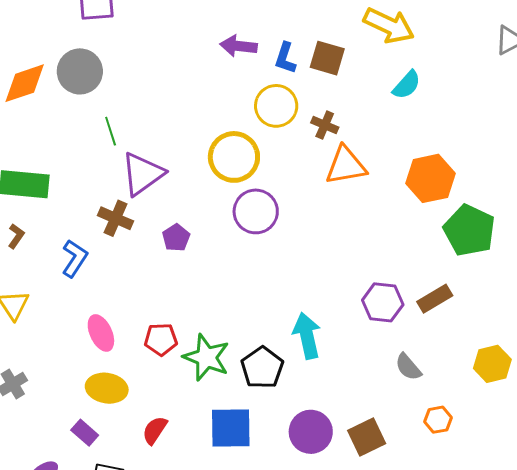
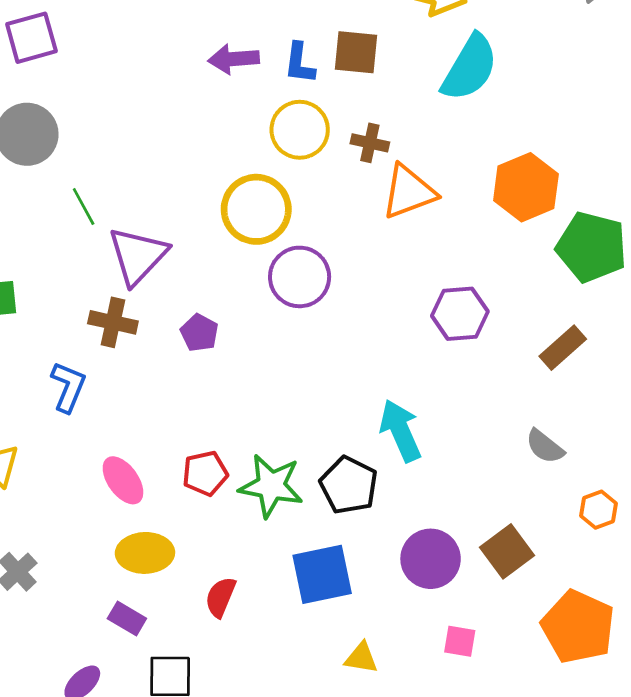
cyan semicircle: (407, 85) -> (470, 68), size x1.6
purple hexagon: (383, 302) -> (460, 314), moved

